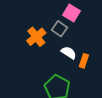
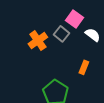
white semicircle: (69, 53) -> (93, 35), moved

